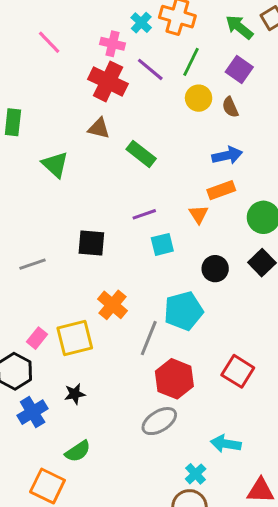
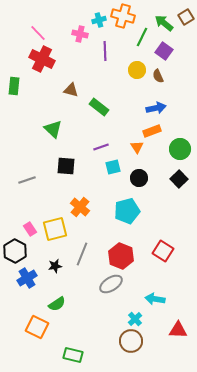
cyan cross: (141, 23) -> (99, 20), turned 32
green line: (191, 62) -> (142, 37), moved
purple line: (150, 69) -> (105, 51), turned 48
red cross: (108, 81) -> (42, 59), moved
green triangle: (55, 164) -> (53, 129), moved
black circle: (215, 269) -> (139, 178), moved
pink rectangle: (37, 338) -> (30, 229), turned -72
gray line: (149, 338) -> (82, 254), moved

